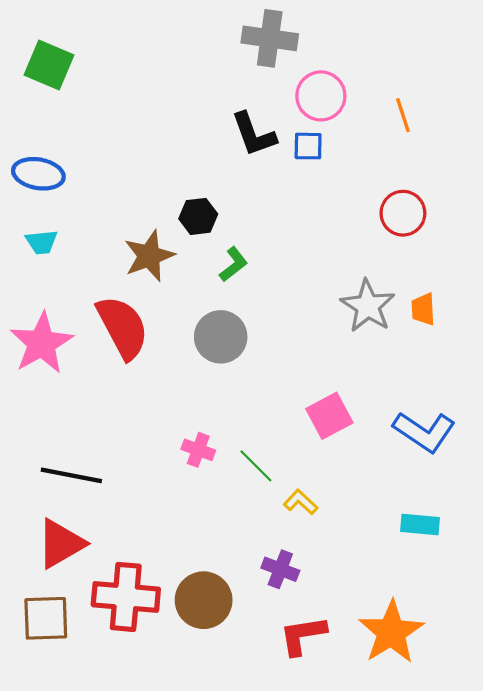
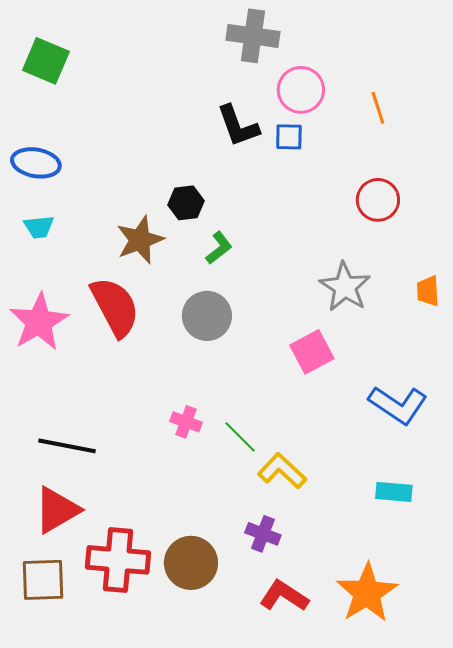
orange trapezoid: (423, 309) -> (428, 291), moved
pink square: (329, 416) -> (312, 352), moved
yellow L-shape: (301, 502) -> (282, 471), size x1.5
red L-shape: (303, 635) -> (284, 596), turned 42

